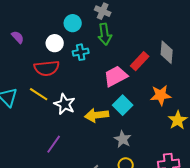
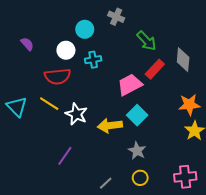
green arrow: (105, 34) -> (146, 41), moved, turned -35
orange star: (161, 95) -> (189, 105), moved

